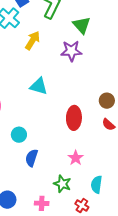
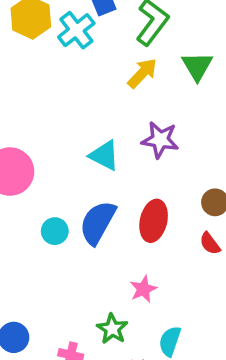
yellow arrow: (33, 41) -> (142, 73), moved
purple star: (71, 51) -> (160, 140), moved
blue semicircle: (32, 158) -> (98, 223), moved, size x1.5

